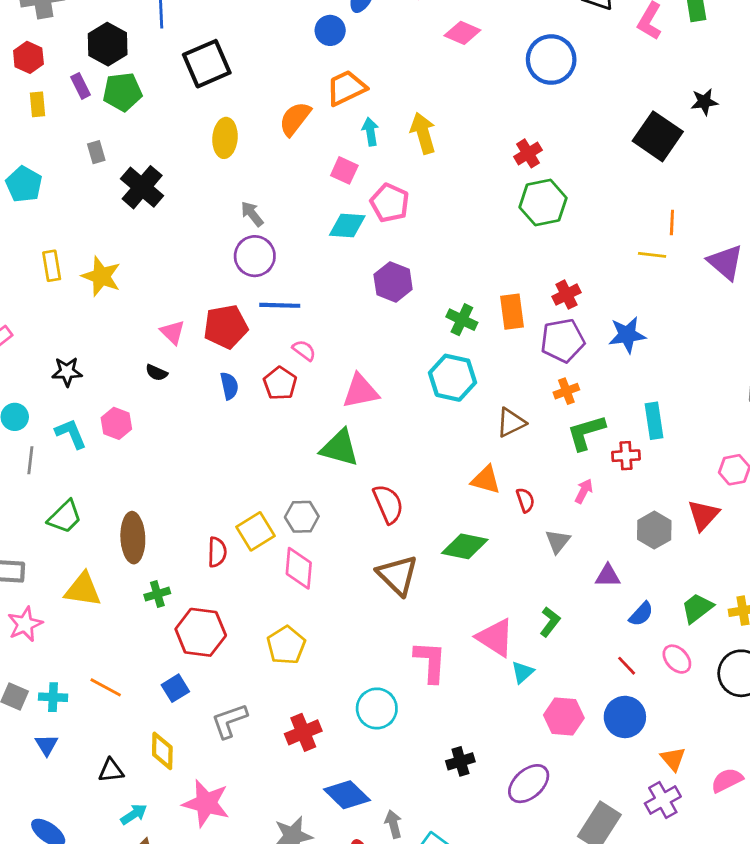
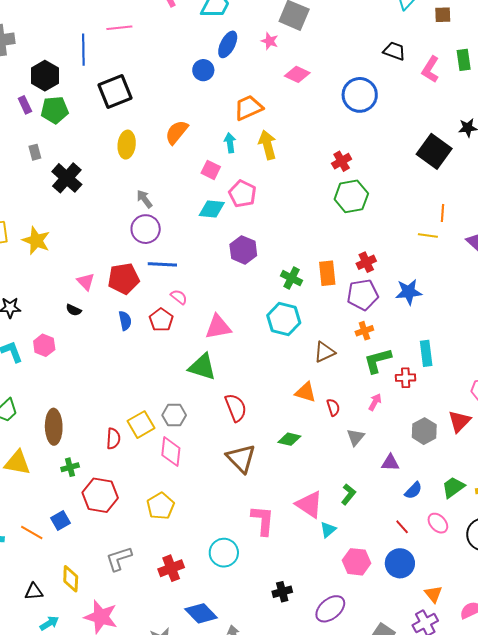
orange trapezoid: (346, 88) -> (248, 108), moved
green diamond: (465, 546) -> (289, 439), size x0.7
blue square: (175, 688) -> (61, 521), moved

